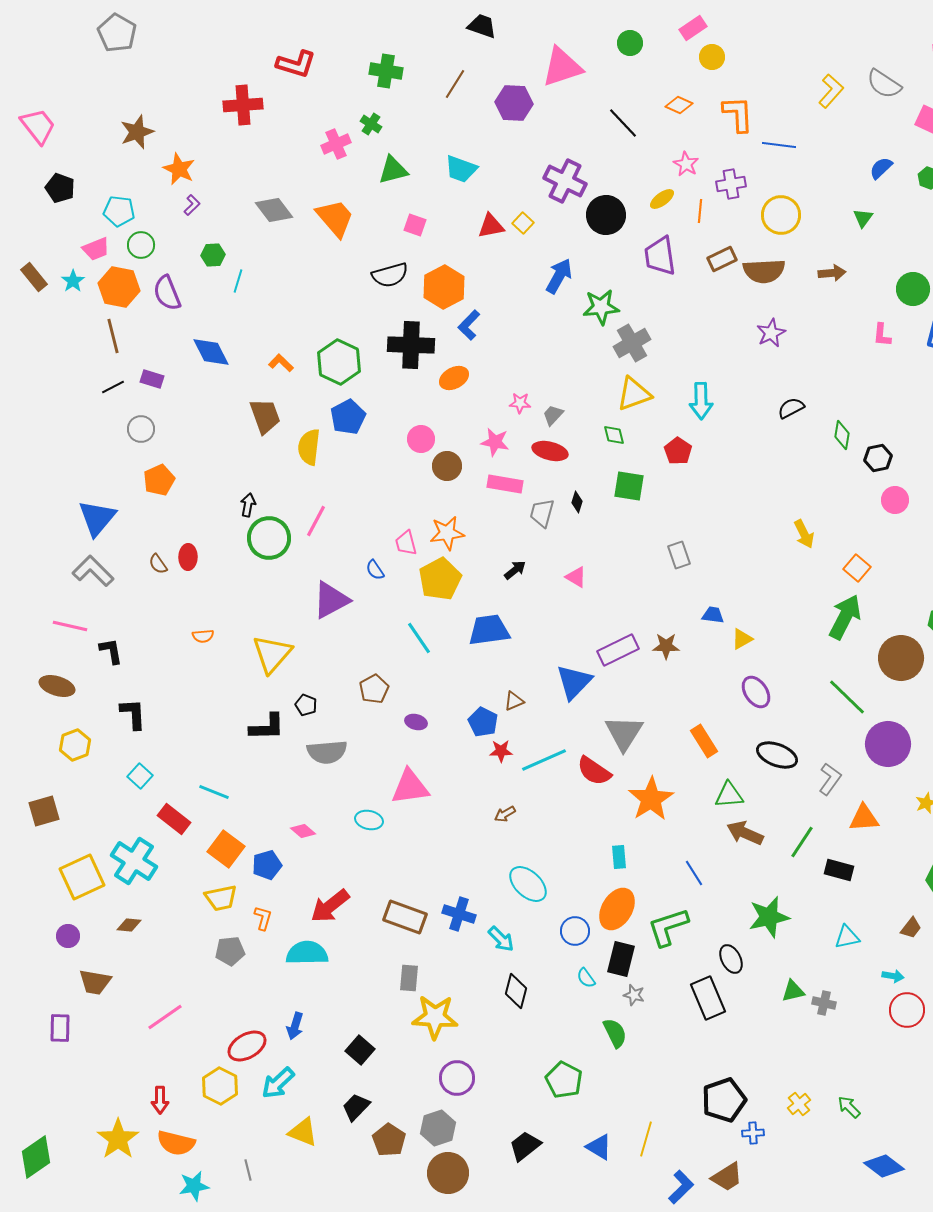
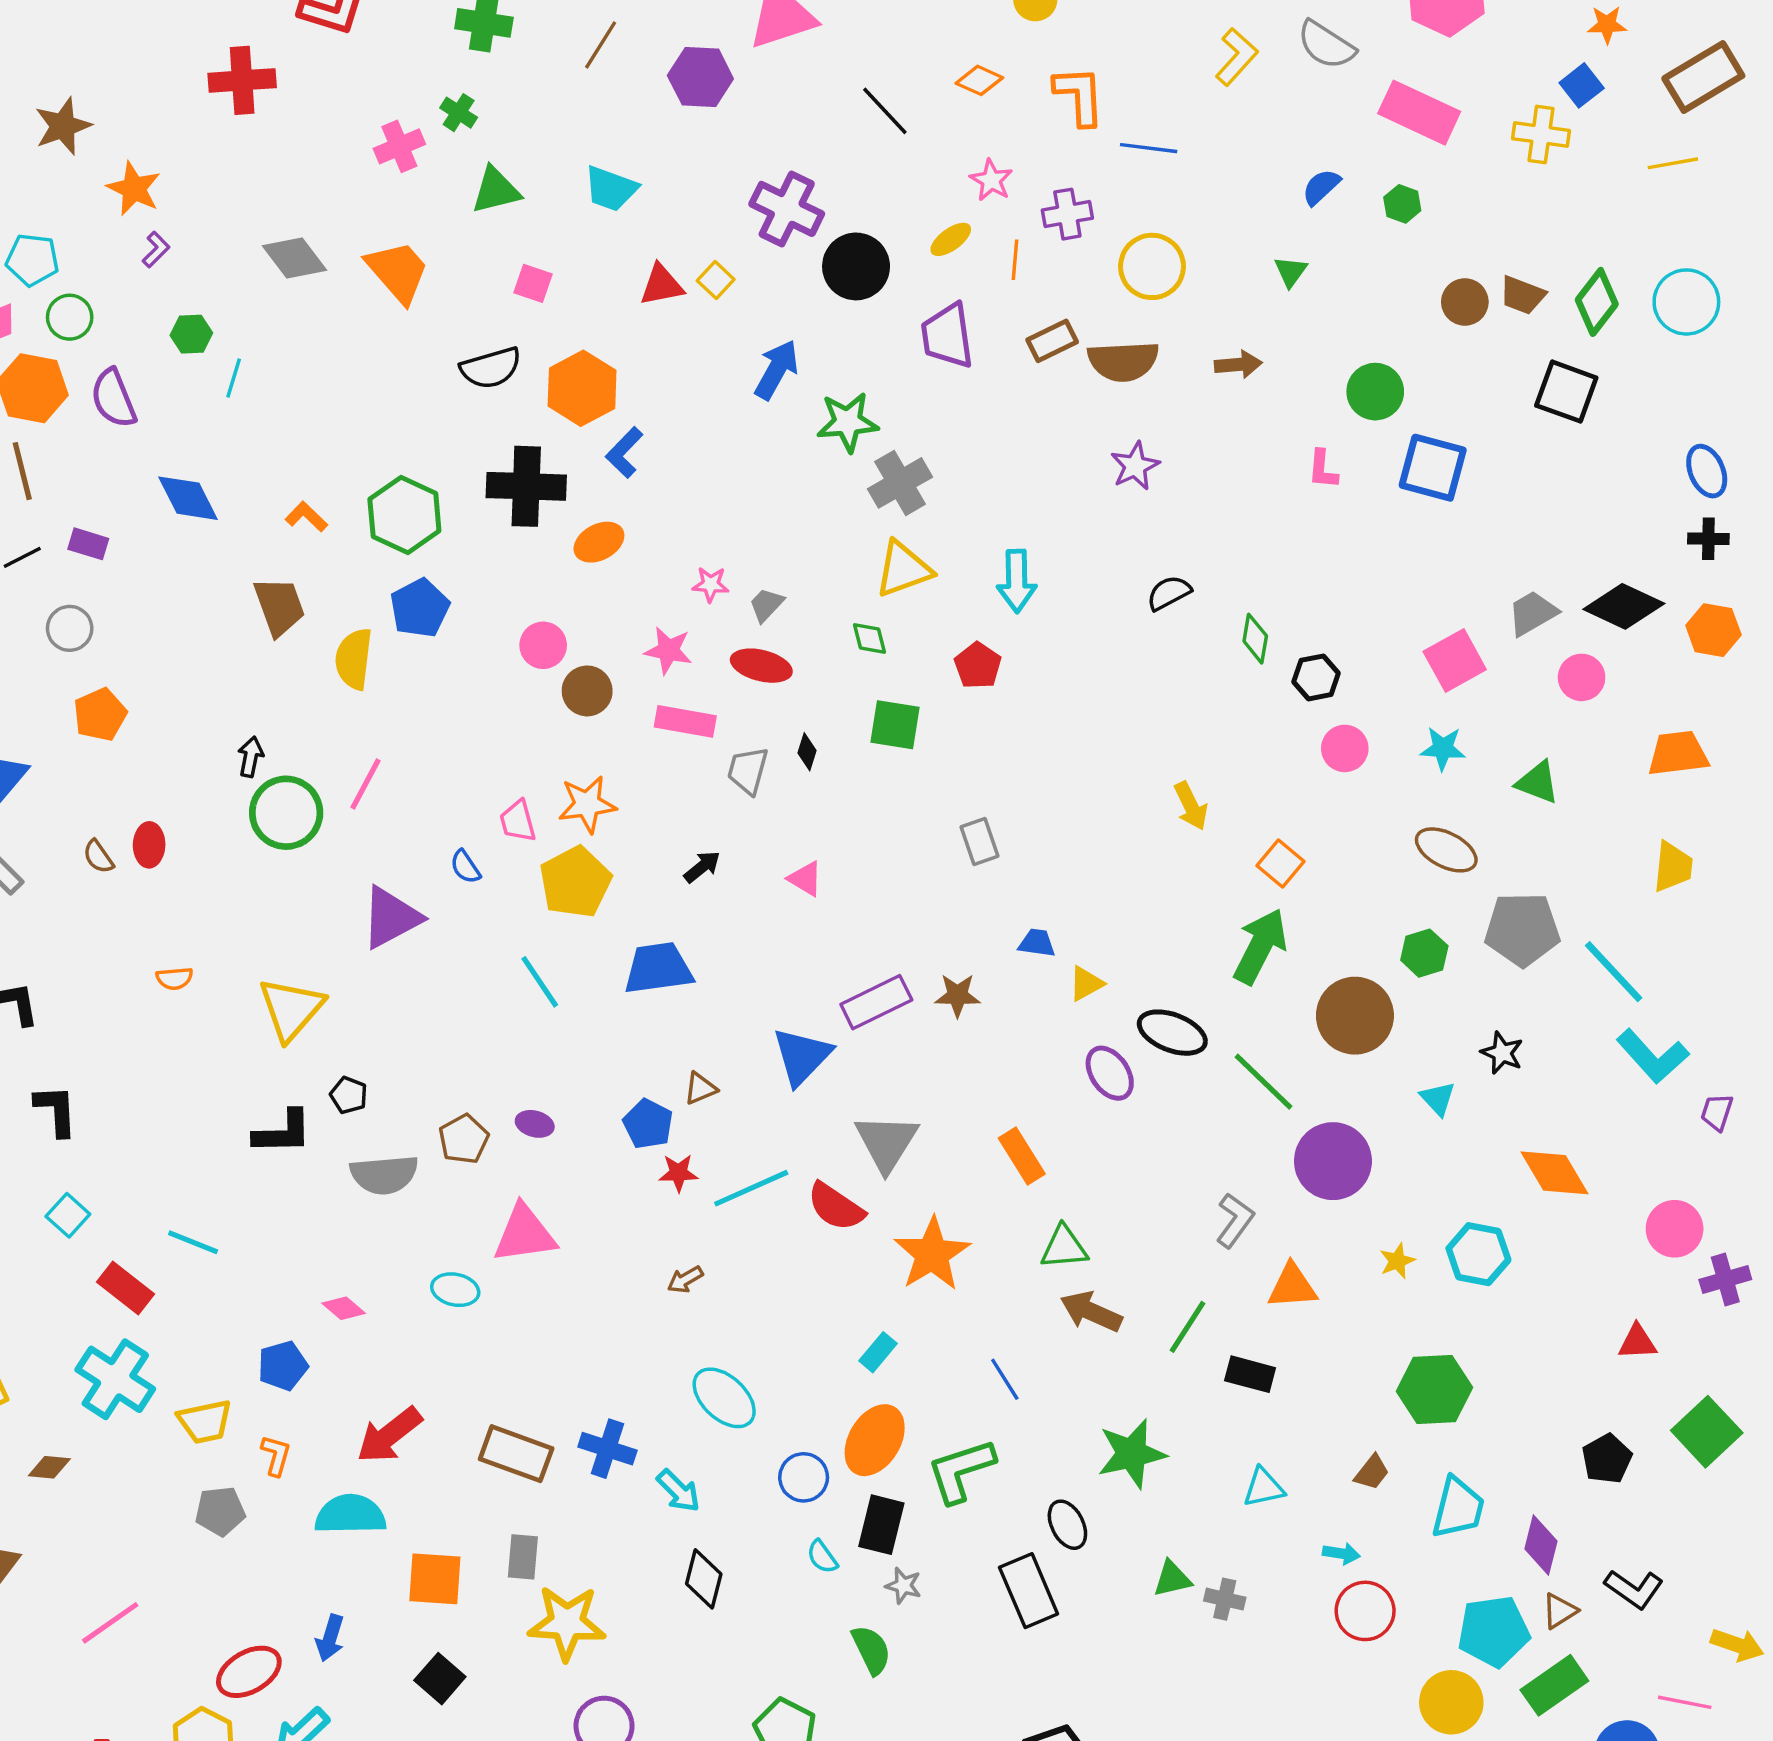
brown pentagon: (374, 689) -> (464, 1139), moved
black ellipse: (777, 755) -> (1172, 1033), moved
orange square: (226, 849) -> (435, 1579), moved, turned -33
cyan rectangle: (619, 857) -> (878, 1352), turned 45
cyan cross: (134, 861) -> (115, 1379), moved

